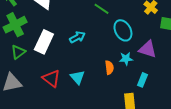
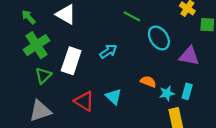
cyan star: (126, 59) -> (167, 93), moved
orange semicircle: (109, 68) -> (148, 82), turned -56

